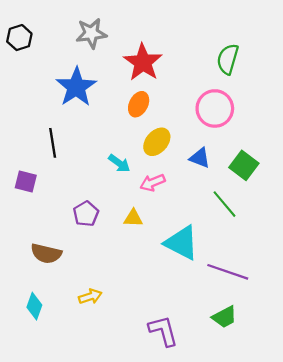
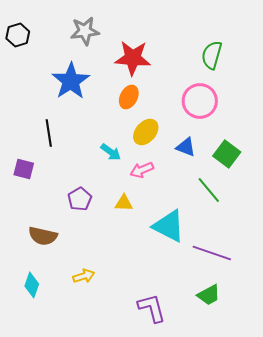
red star: (143, 62) -> (133, 58), turned -30

